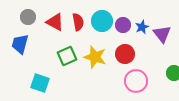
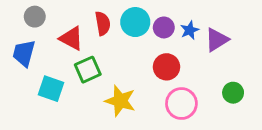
red triangle: (55, 22) -> (71, 38), moved
purple triangle: (162, 34) -> (217, 40), turned 36
yellow star: (95, 57) -> (120, 101), moved
cyan square: (40, 83) -> (51, 89), moved

